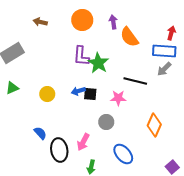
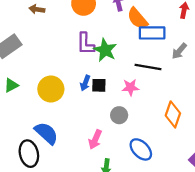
blue rectangle: (164, 51) -> (152, 33), moved
blue arrow: (78, 91) -> (85, 83), turned -48
yellow circle: (47, 94) -> (51, 89), size x1.5
blue semicircle: (40, 133) -> (46, 133), size x1.6
black ellipse: (59, 150) -> (29, 154), moved

